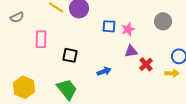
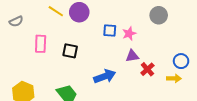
gray circle: (163, 21) -> (159, 15), moved
black square: (70, 55) -> (70, 51), moved
blue arrow: (104, 71) -> (105, 76), size x1.5

